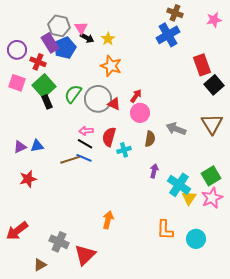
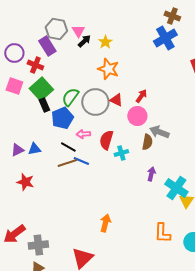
black arrow: (87, 38) -> (84, 41), turned -72
blue pentagon: (65, 48) -> (62, 118), moved
red arrow: (136, 96) -> (141, 96), moved
red triangle: (114, 104) -> (116, 100), moved
gray arrow: (176, 129) -> (159, 132), moved
black line: (85, 144) -> (68, 147), moved
red star: (28, 179) -> (25, 182), turned 30
gray cross: (59, 242) -> (38, 245), moved, turned -30

